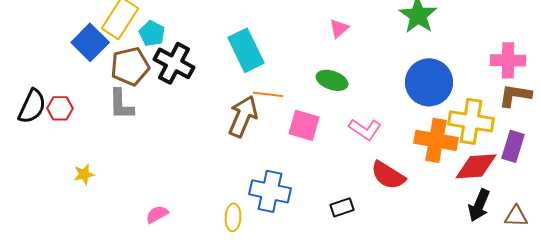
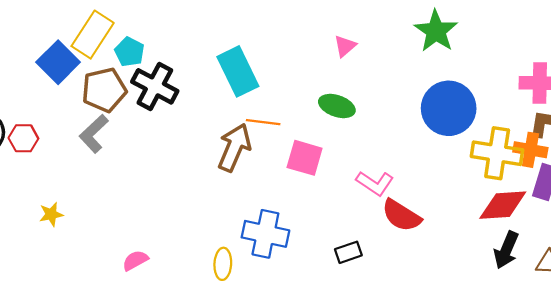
gray L-shape: (121, 104) -> (94, 134), turned 48
pink L-shape: (365, 129) -> (375, 183), moved
orange cross: (436, 140) -> (530, 150), moved, size x0.7

